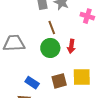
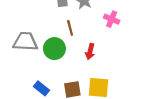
green circle: (50, 48) -> (54, 49), moved

